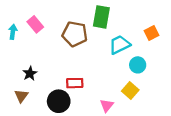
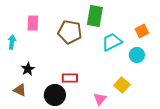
pink rectangle: (35, 24) -> (33, 23), turned 42
cyan arrow: (13, 32) -> (12, 42), moved
cyan circle: (138, 65) -> (137, 55), moved
brown triangle: (21, 96) -> (20, 90), turned -40

